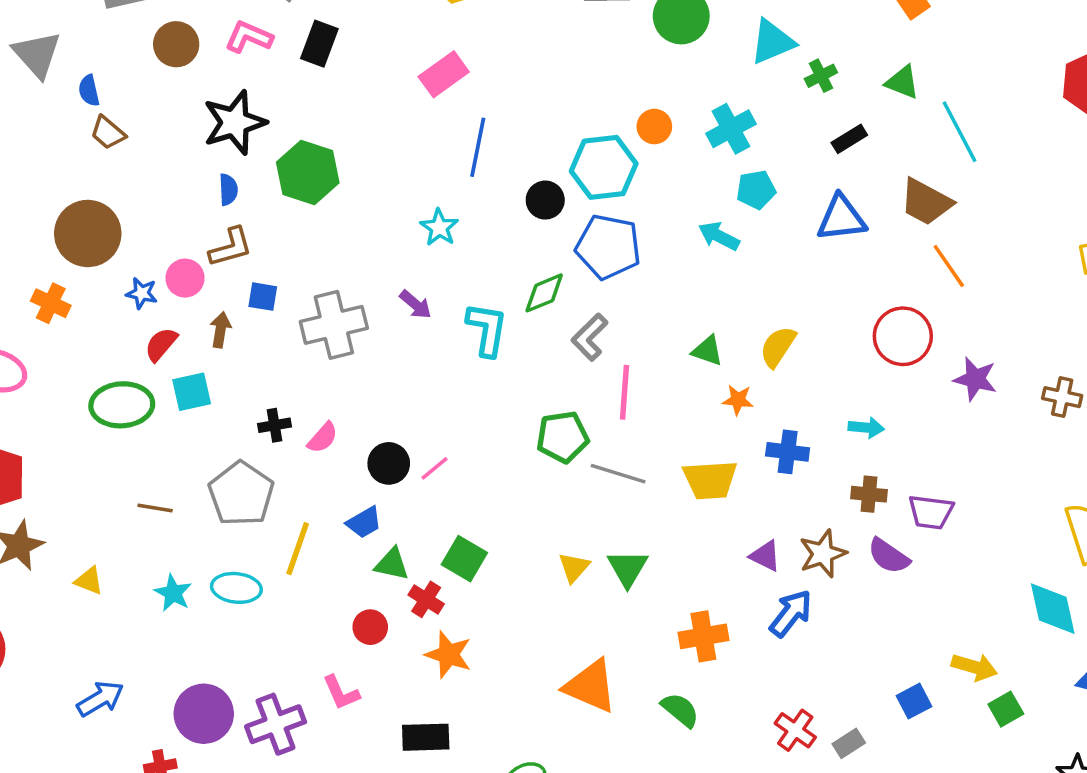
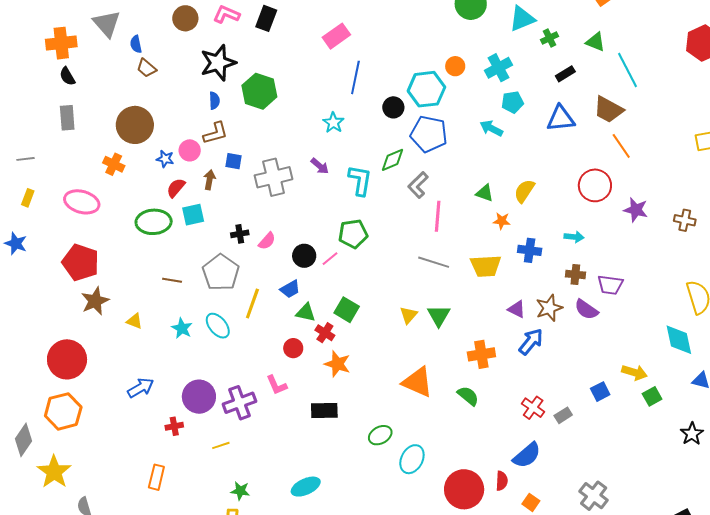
green pentagon: (563, 437) -> (353, 234), moved
cyan ellipse: (236, 588) -> (218, 326), turned 44

